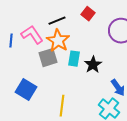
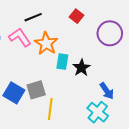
black line: (57, 21) -> (33, 17), moved
gray square: (48, 58) -> (36, 90), moved

